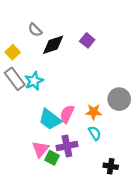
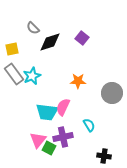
yellow square: (13, 52) -> (12, 49), turned 32
orange star: (94, 112) -> (78, 81), moved
cyan trapezoid: (50, 119) -> (47, 112), turned -30

